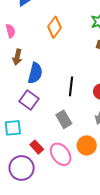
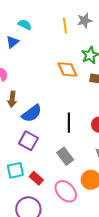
orange diamond: (55, 27) -> (67, 70), moved, turned -55
blue semicircle: (35, 73) -> (32, 113), turned 45
red rectangle: (37, 147) -> (36, 178), moved

